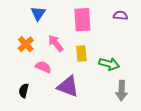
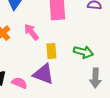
yellow rectangle: (81, 54) -> (51, 51), moved
pink semicircle: (43, 67) -> (19, 83), moved

